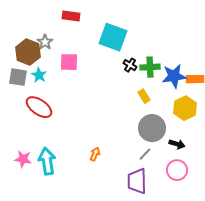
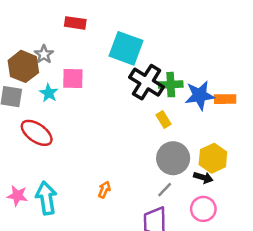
black cross: (130, 65) -> (147, 82), size x2.0
cyan star: (39, 75) -> (49, 93), moved
yellow hexagon: (185, 108) -> (213, 158), moved

